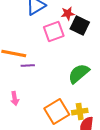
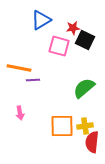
pink square: (54, 32) -> (59, 46), turned 35
orange square: (57, 112) -> (62, 126), turned 30

